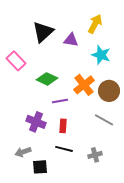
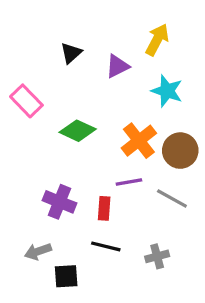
black triangle: (43, 32) -> (71, 53), size x0.6
purple triangle: (71, 40) -> (117, 66), turned -35
purple line: (60, 101) -> (129, 182), moved

